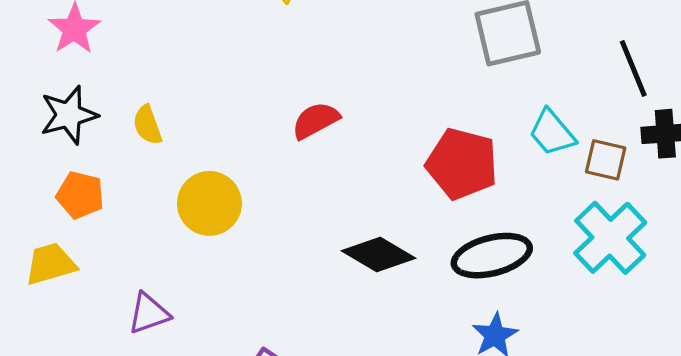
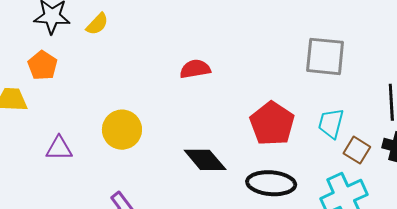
yellow semicircle: (147, 125) -> (97, 24), moved, turned -135
cyan trapezoid: (552, 133) -> (331, 123), turned 36
yellow circle: (209, 203) -> (122, 130), moved

